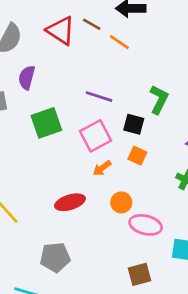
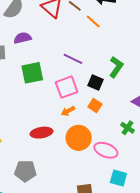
purple semicircle: (27, 78) -> (23, 38), turned 54
orange circle: (121, 202) -> (79, 138), size x1.6
pink ellipse: (146, 225) -> (106, 150), moved

